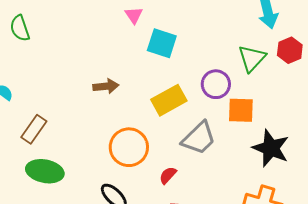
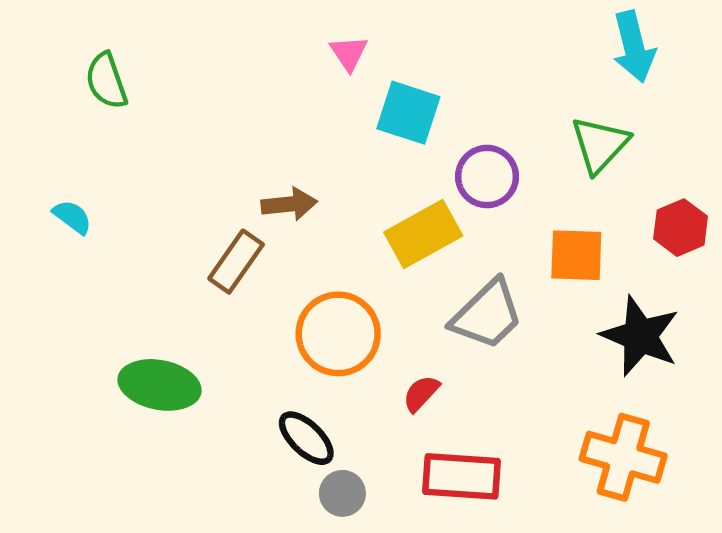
red hexagon: (290, 50) -> (681, 228), moved
purple circle: (216, 84) -> (487, 177), moved
brown rectangle: (34, 129) -> (236, 262), moved

